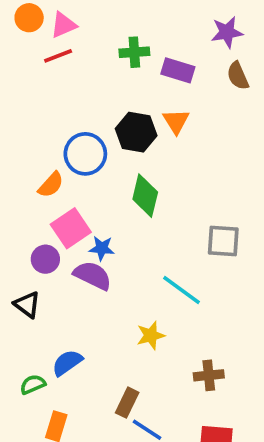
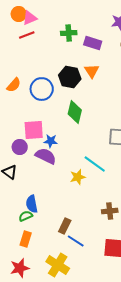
orange circle: (29, 18) -> (19, 14), moved
orange semicircle: (51, 185) -> (14, 85), moved
pink square: (71, 228) -> (34, 130), turned 30
yellow star: (151, 335) -> (78, 177), moved
blue semicircle: (67, 363) -> (32, 204), turned -66
green semicircle: (33, 384) -> (26, 216), moved

